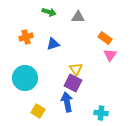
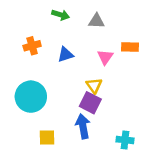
orange rectangle: (105, 38) -> (130, 47), turned -32
pink triangle: (110, 55) -> (105, 57), moved
yellow square: (38, 111) -> (47, 137), turned -32

